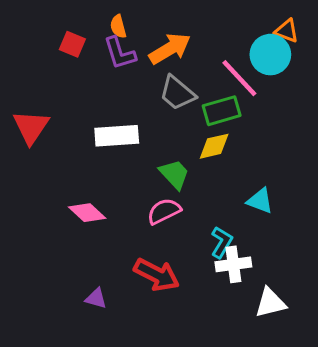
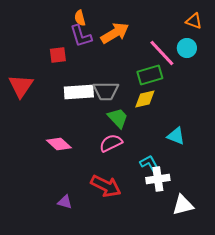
red square: (72, 44) -> (58, 55), moved, turned -30
cyan circle: (270, 55) -> (187, 48), moved, size x0.7
gray trapezoid: (177, 93) -> (106, 91), moved, turned -40
cyan L-shape: (222, 242) -> (150, 164), turned -60

